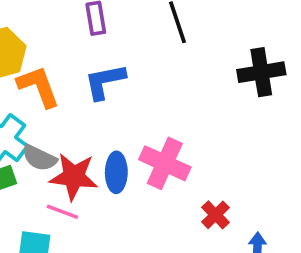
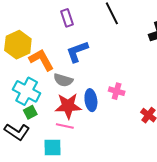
gray semicircle: (39, 158) -> (63, 80), moved
pink cross: (165, 163) -> (117, 91), size x0.6

